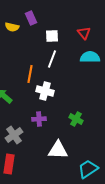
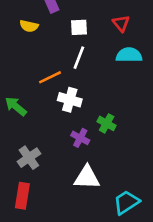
yellow semicircle: (12, 27) -> (29, 26), moved
orange line: (30, 74) -> (50, 77), turned 54
purple cross: (39, 119) -> (80, 138), moved, turned 32
green cross: (76, 119) -> (107, 123), moved

